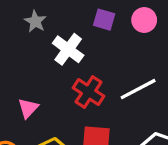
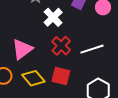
pink triangle: (28, 108) -> (22, 49), size x1.6

